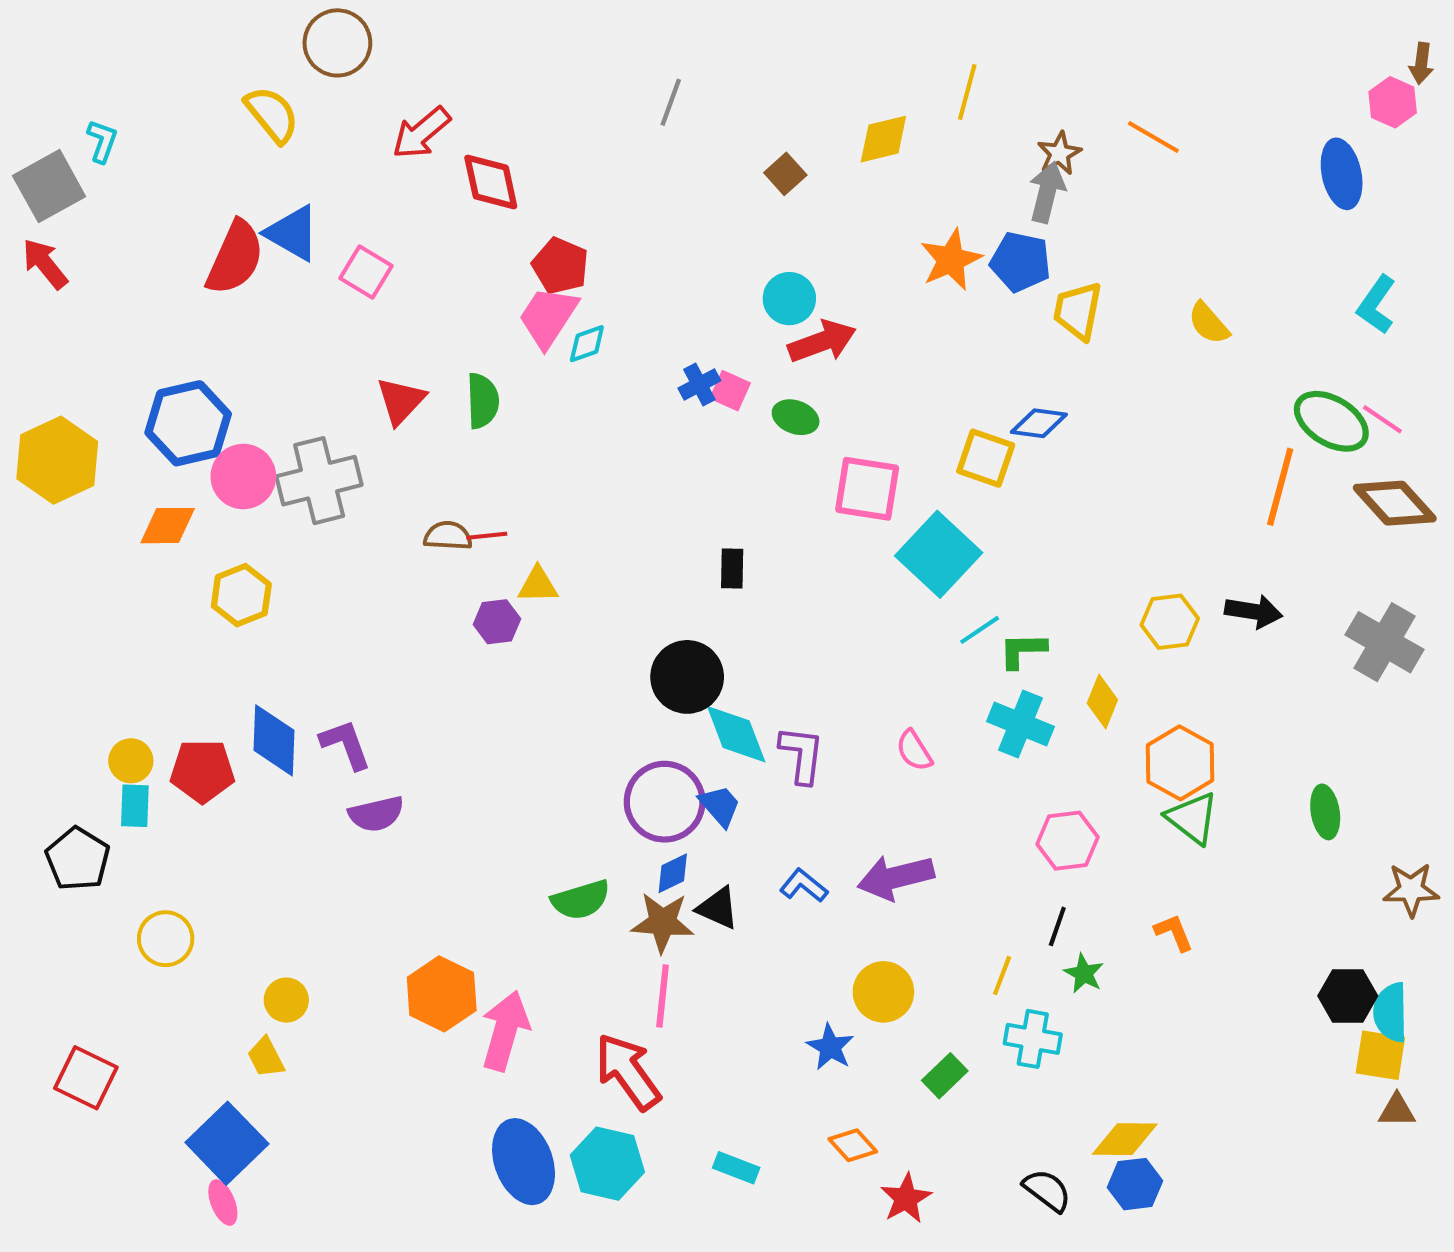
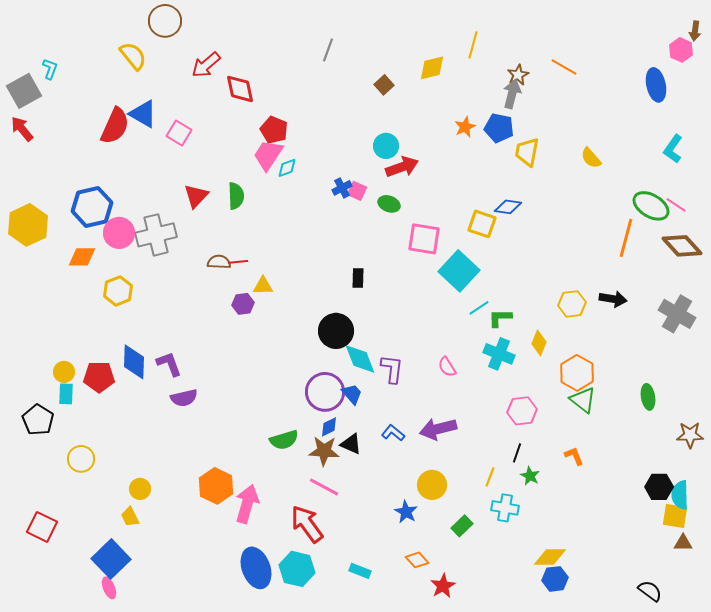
orange star: (951, 260) -> (465, 127), size x0.7
pink line: (663, 996) -> (324, 487), turned -68
black semicircle: (1047, 1190) -> (650, 591), moved

